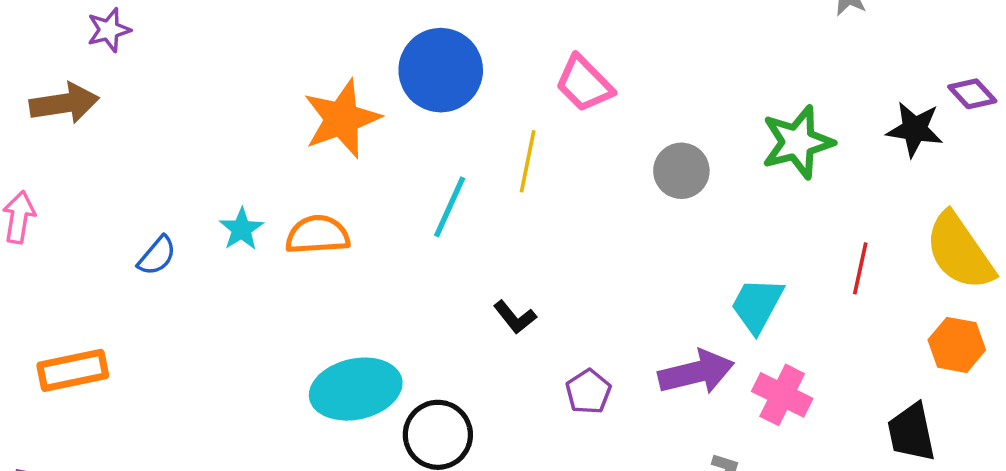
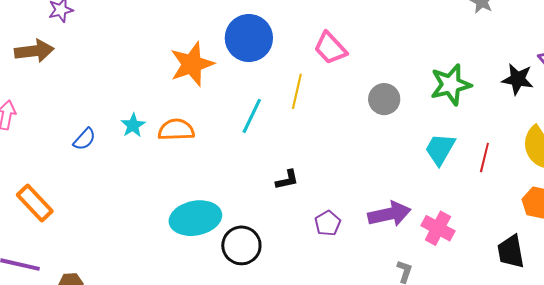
cyan trapezoid: (757, 305) -> (440, 149), moved
black L-shape: (515, 317) -> (287, 180), turned -65
orange rectangle: (73, 370) -> (35, 203), turned 57

